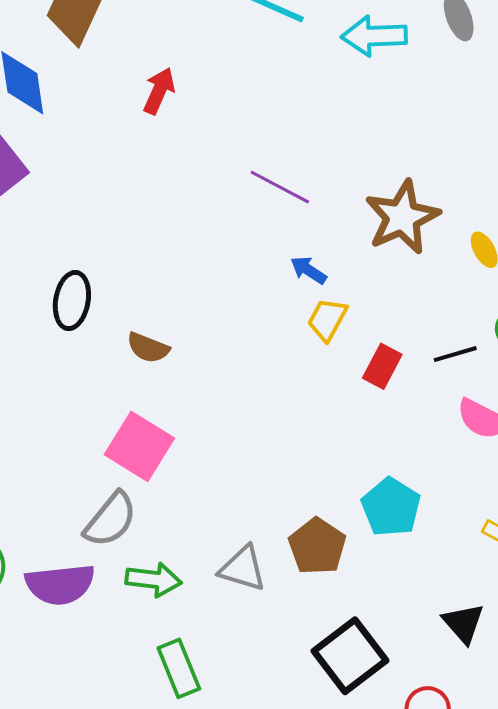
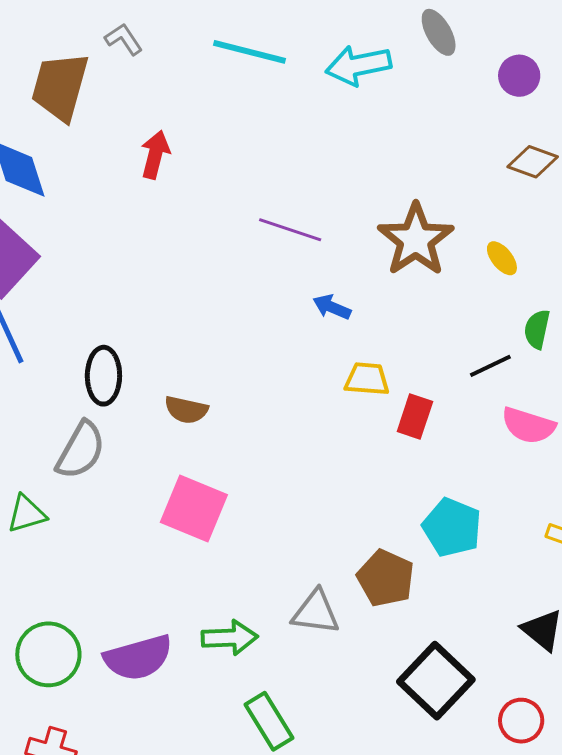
yellow trapezoid: (327, 319) -> (367, 379), moved, turned 75
red rectangle: (382, 366) -> (415, 416), moved
gray semicircle: (111, 520) -> (81, 450), moved

